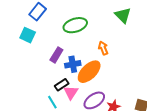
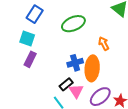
purple rectangle: (56, 55) -> (30, 59), moved
orange ellipse: (89, 72) -> (92, 68), turned -35

